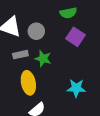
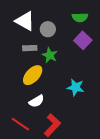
yellow ellipse: (28, 83) -> (33, 75), turned 45

